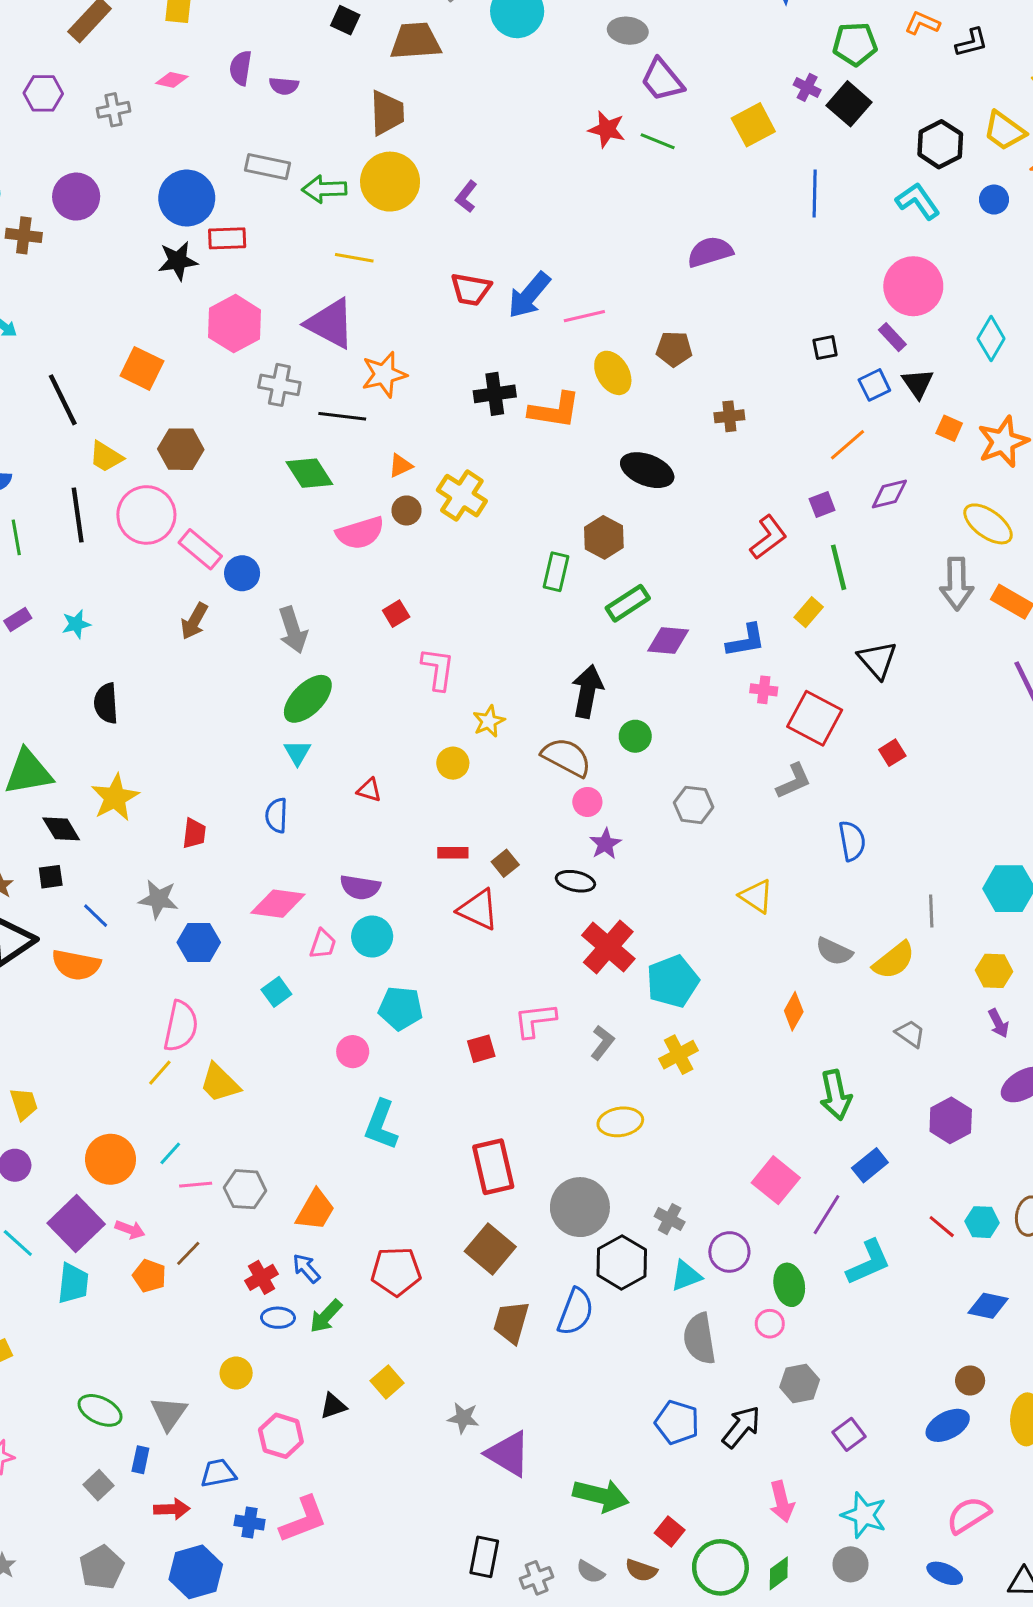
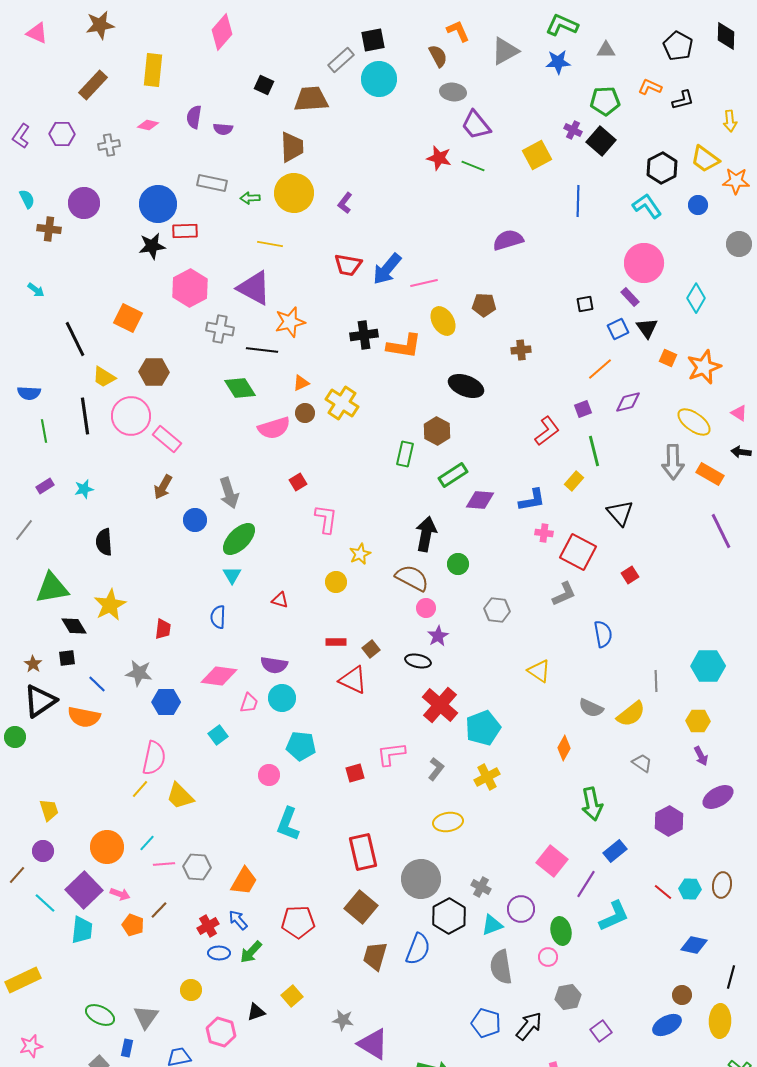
green arrow: (324, 189) -> (250, 198), size x0.7
blue circle: (242, 573) -> (195, 520), moved

